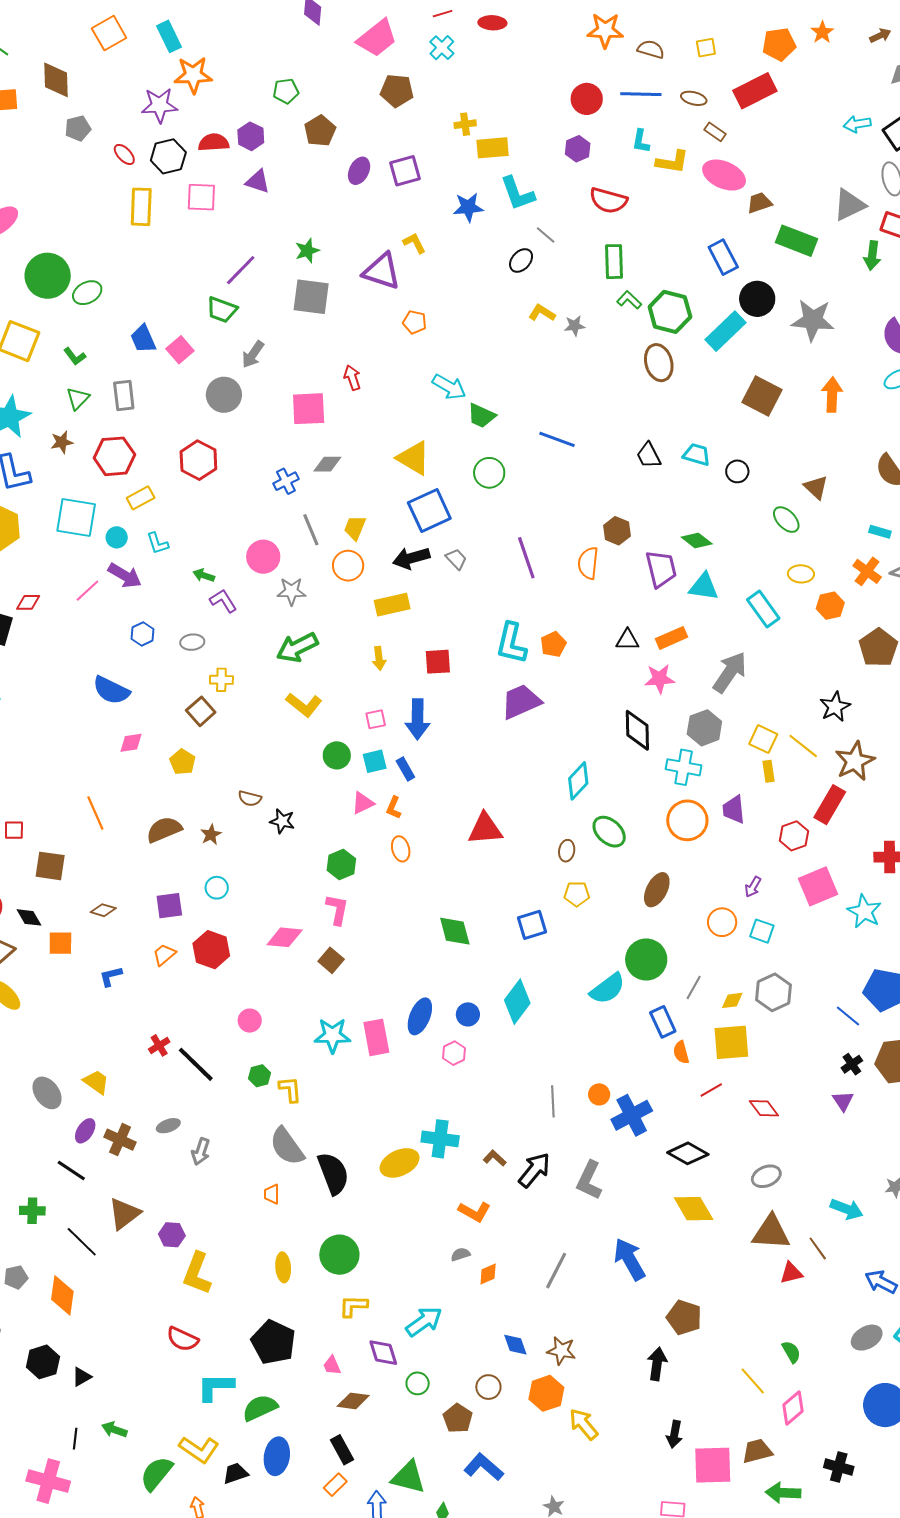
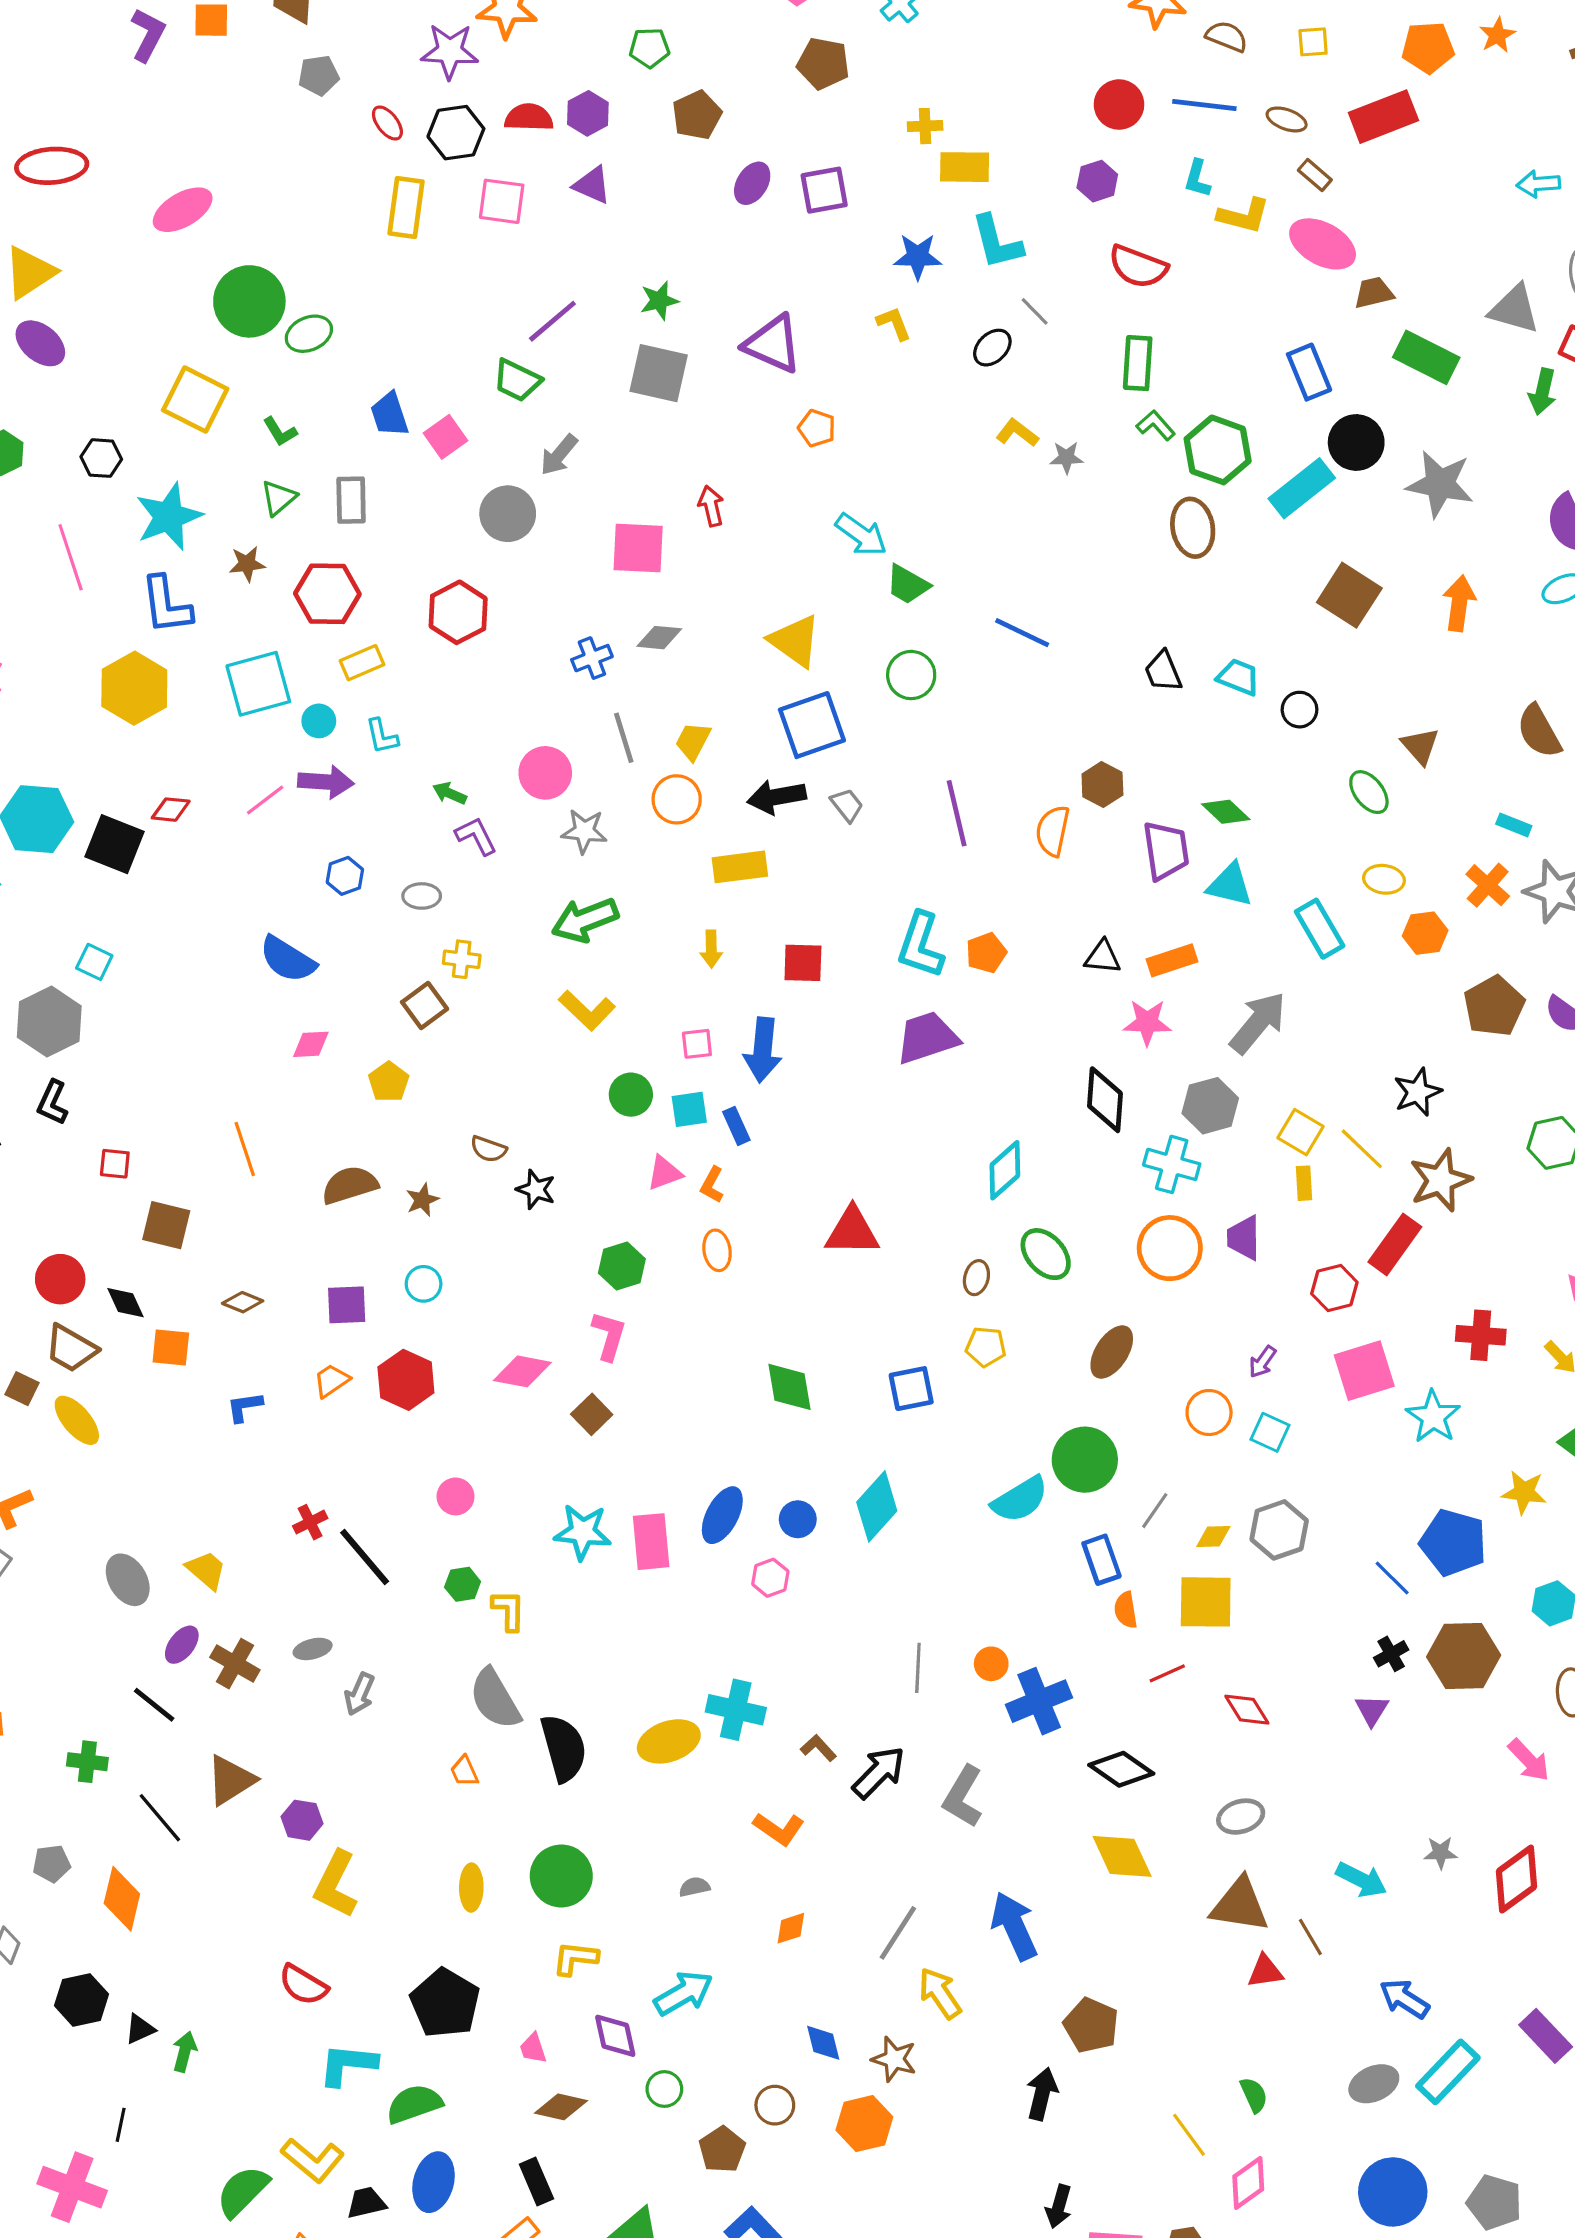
gray triangle: (849, 205) -> (1514, 309), turned 36
yellow L-shape: (414, 243) -> (894, 323), moved
cyan square: (76, 517) -> (258, 684), turned -30
purple arrow: (125, 576) -> (326, 782), turned -32
orange trapezoid: (272, 1194) -> (464, 1771), turned -30
gray semicircle: (460, 1254) -> (694, 1887), moved
yellow arrow: (584, 1424) -> (940, 1993), moved
green arrow: (114, 1430) -> (185, 2052), moved, turned 80

